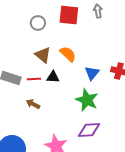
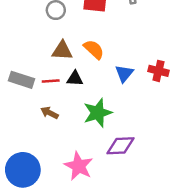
brown triangle: (43, 55) -> (62, 51), turned -36
green star: (87, 100) -> (98, 113), moved, turned 30

